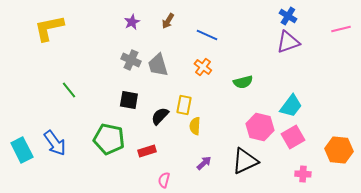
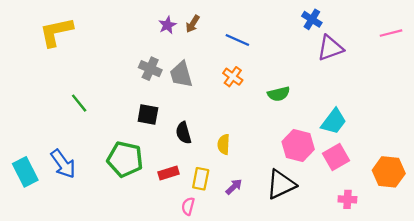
blue cross: (288, 16) -> (312, 19), moved
purple star: (132, 22) -> (167, 25), moved
yellow rectangle: (184, 105) -> (201, 179), moved
black semicircle: (160, 116) -> (183, 133), turned -60

